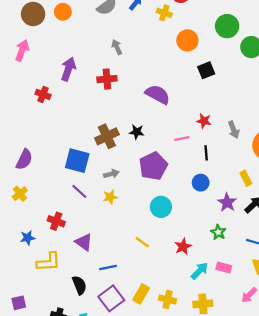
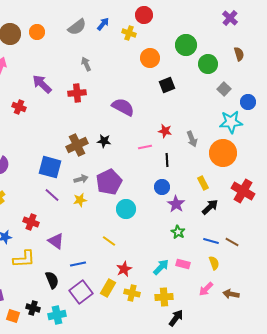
purple arrow: (68, 69) -> (42, 84), turned -65
purple pentagon: (153, 166) -> (109, 182), moved
purple star: (227, 202) -> (176, 204), moved
red star: (183, 247) -> (124, 269), moved

